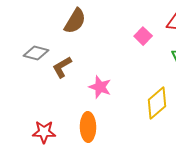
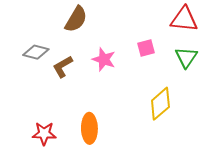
pink square: (143, 36) -> (146, 48), moved, turned 30
pink star: (100, 87) -> (104, 59), moved

